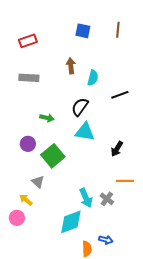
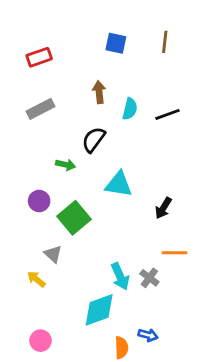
gray rectangle: (29, 78) -> (40, 109), turned -30
black line: (120, 95) -> (168, 114), moved
black semicircle: (80, 107) -> (94, 140), moved
pink circle: (17, 218) -> (40, 341), moved

